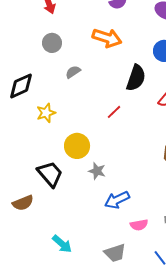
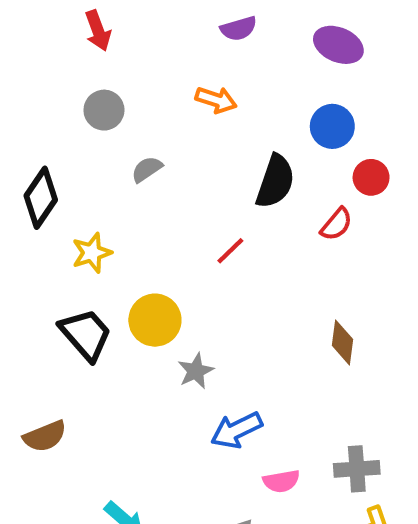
orange arrow: (107, 38) -> (216, 100), size x0.7
black diamond: (21, 86) -> (41, 198), turned -32
gray star: (97, 171) -> (196, 371), turned 30
black trapezoid: (50, 174) -> (86, 334), moved

